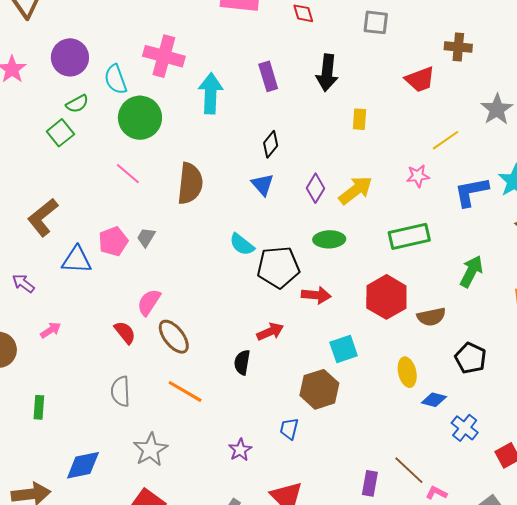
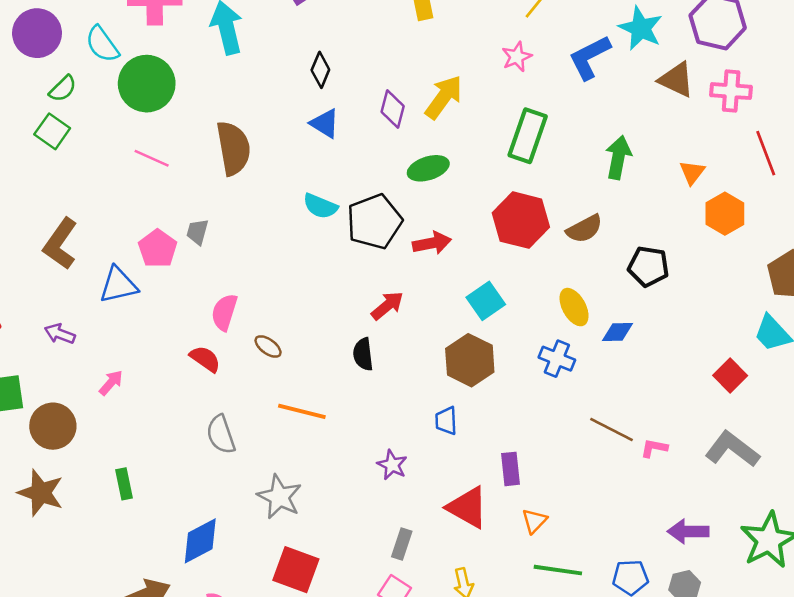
green rectangle: (409, 236) -> (528, 136), turned -42
brown ellipse: (174, 337) -> (268, 347), size x0.6
blue cross: (465, 428) -> (557, 359), moved
purple rectangle: (370, 483) -> (510, 469), moved

